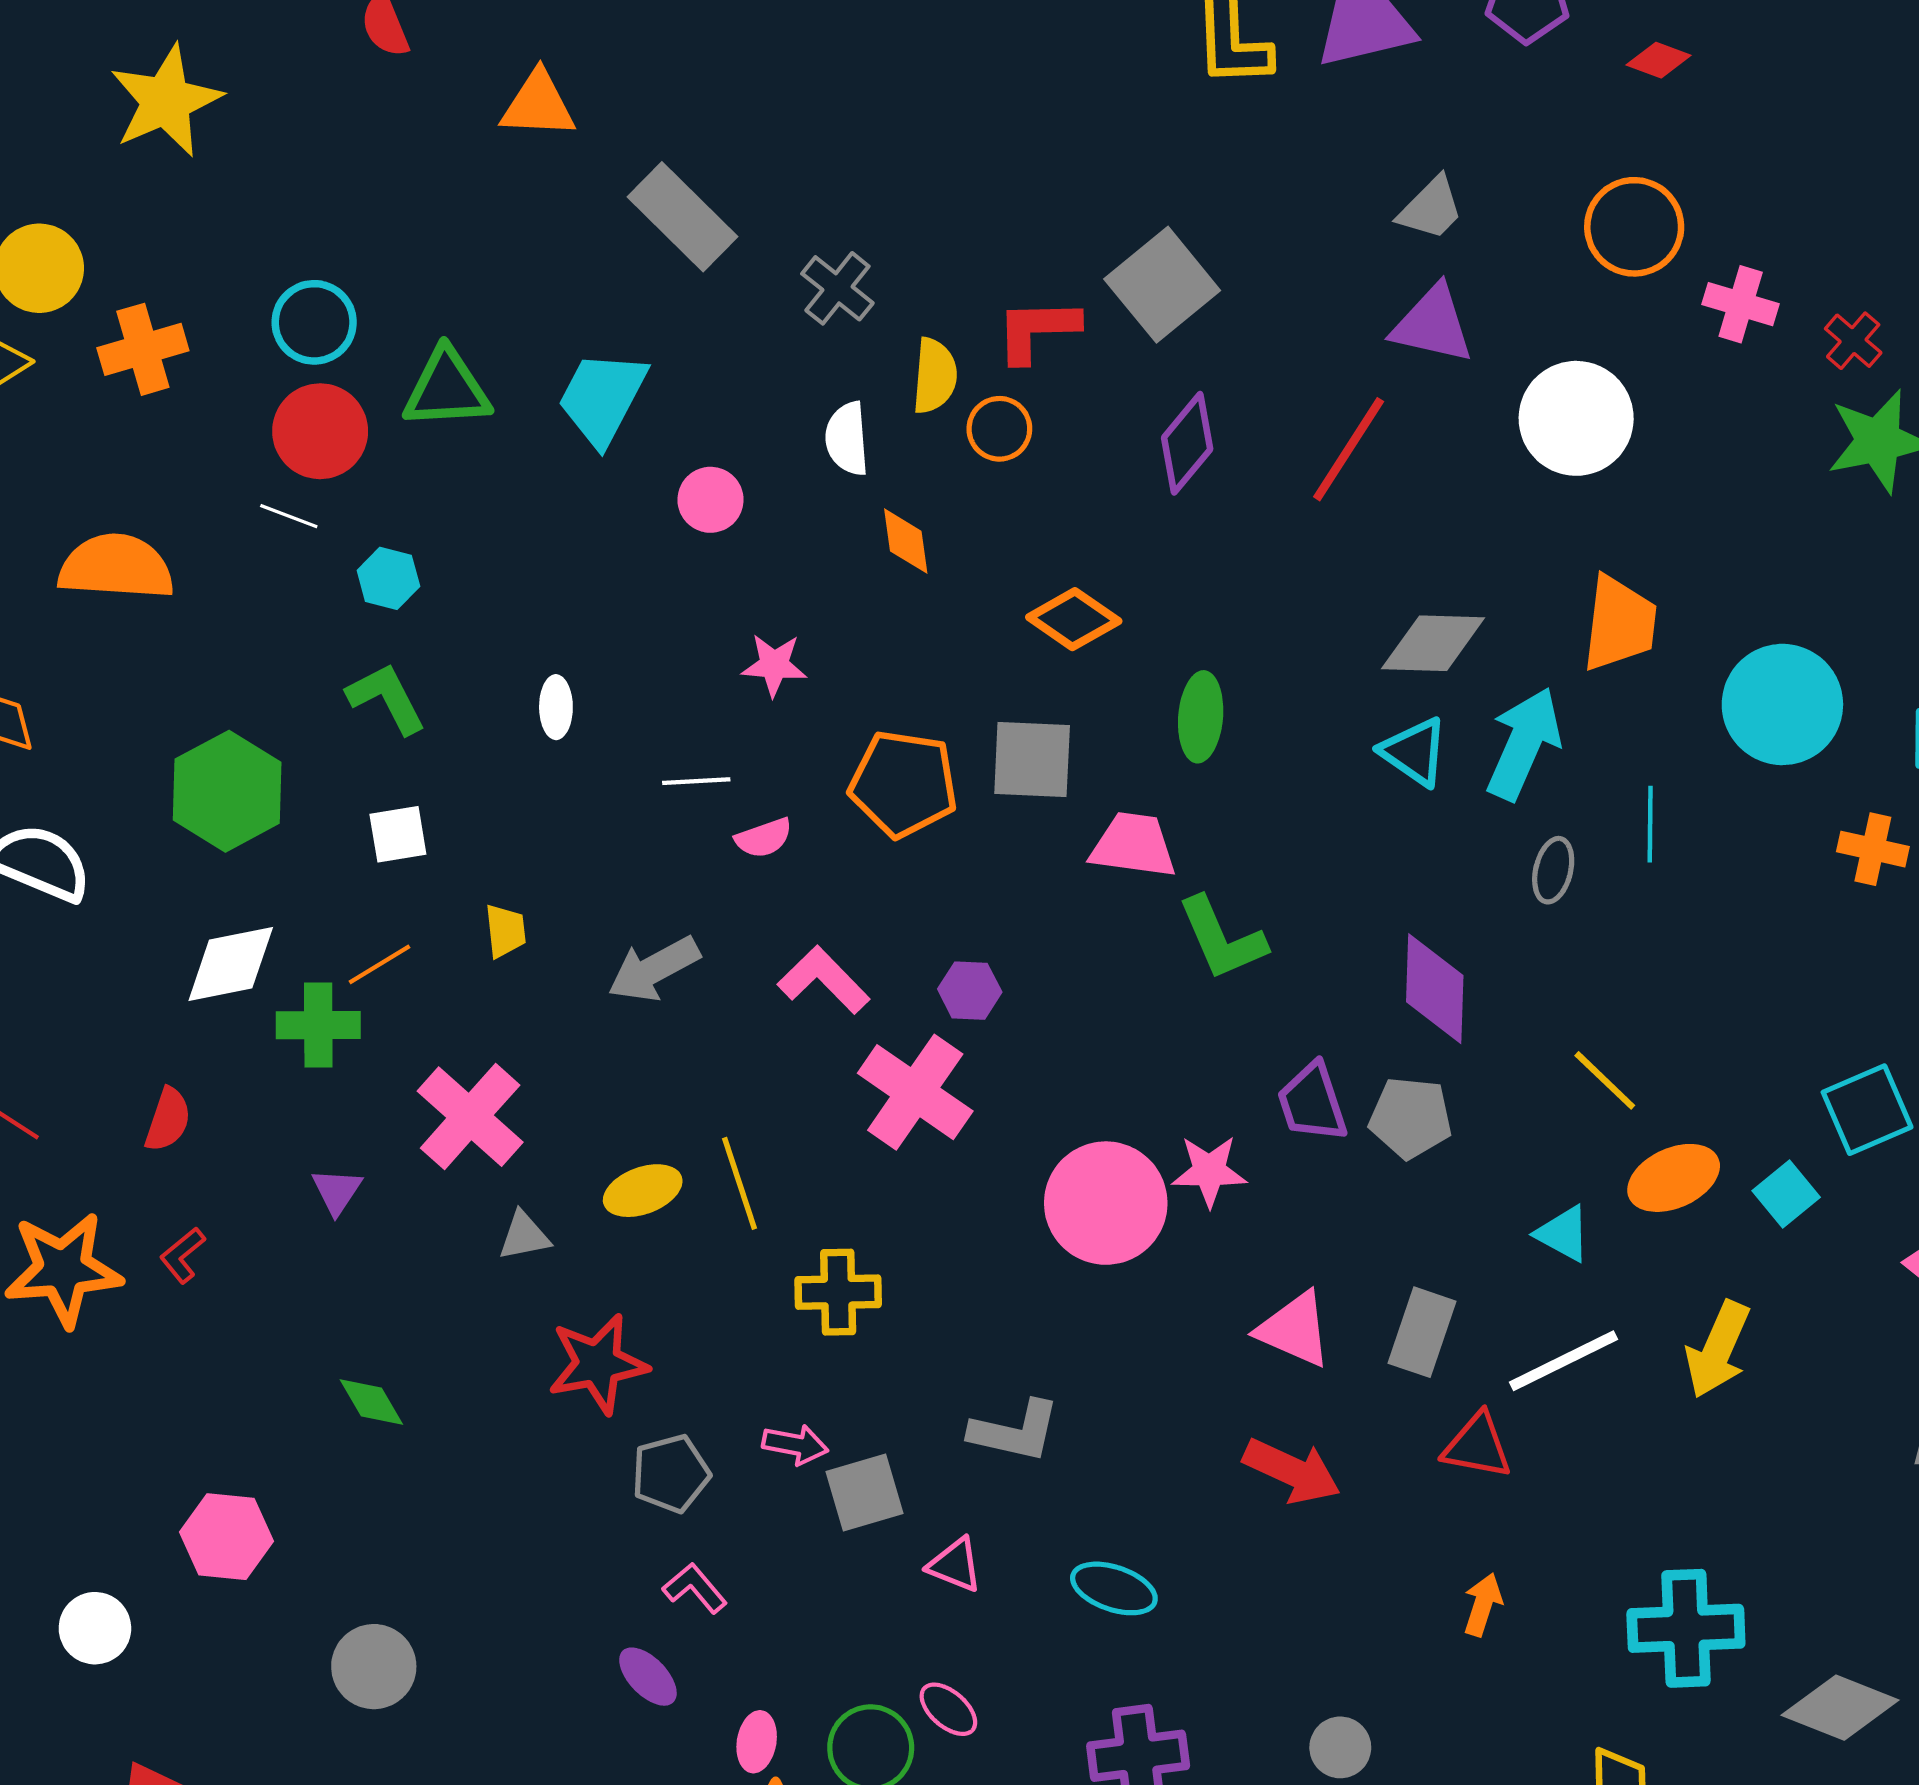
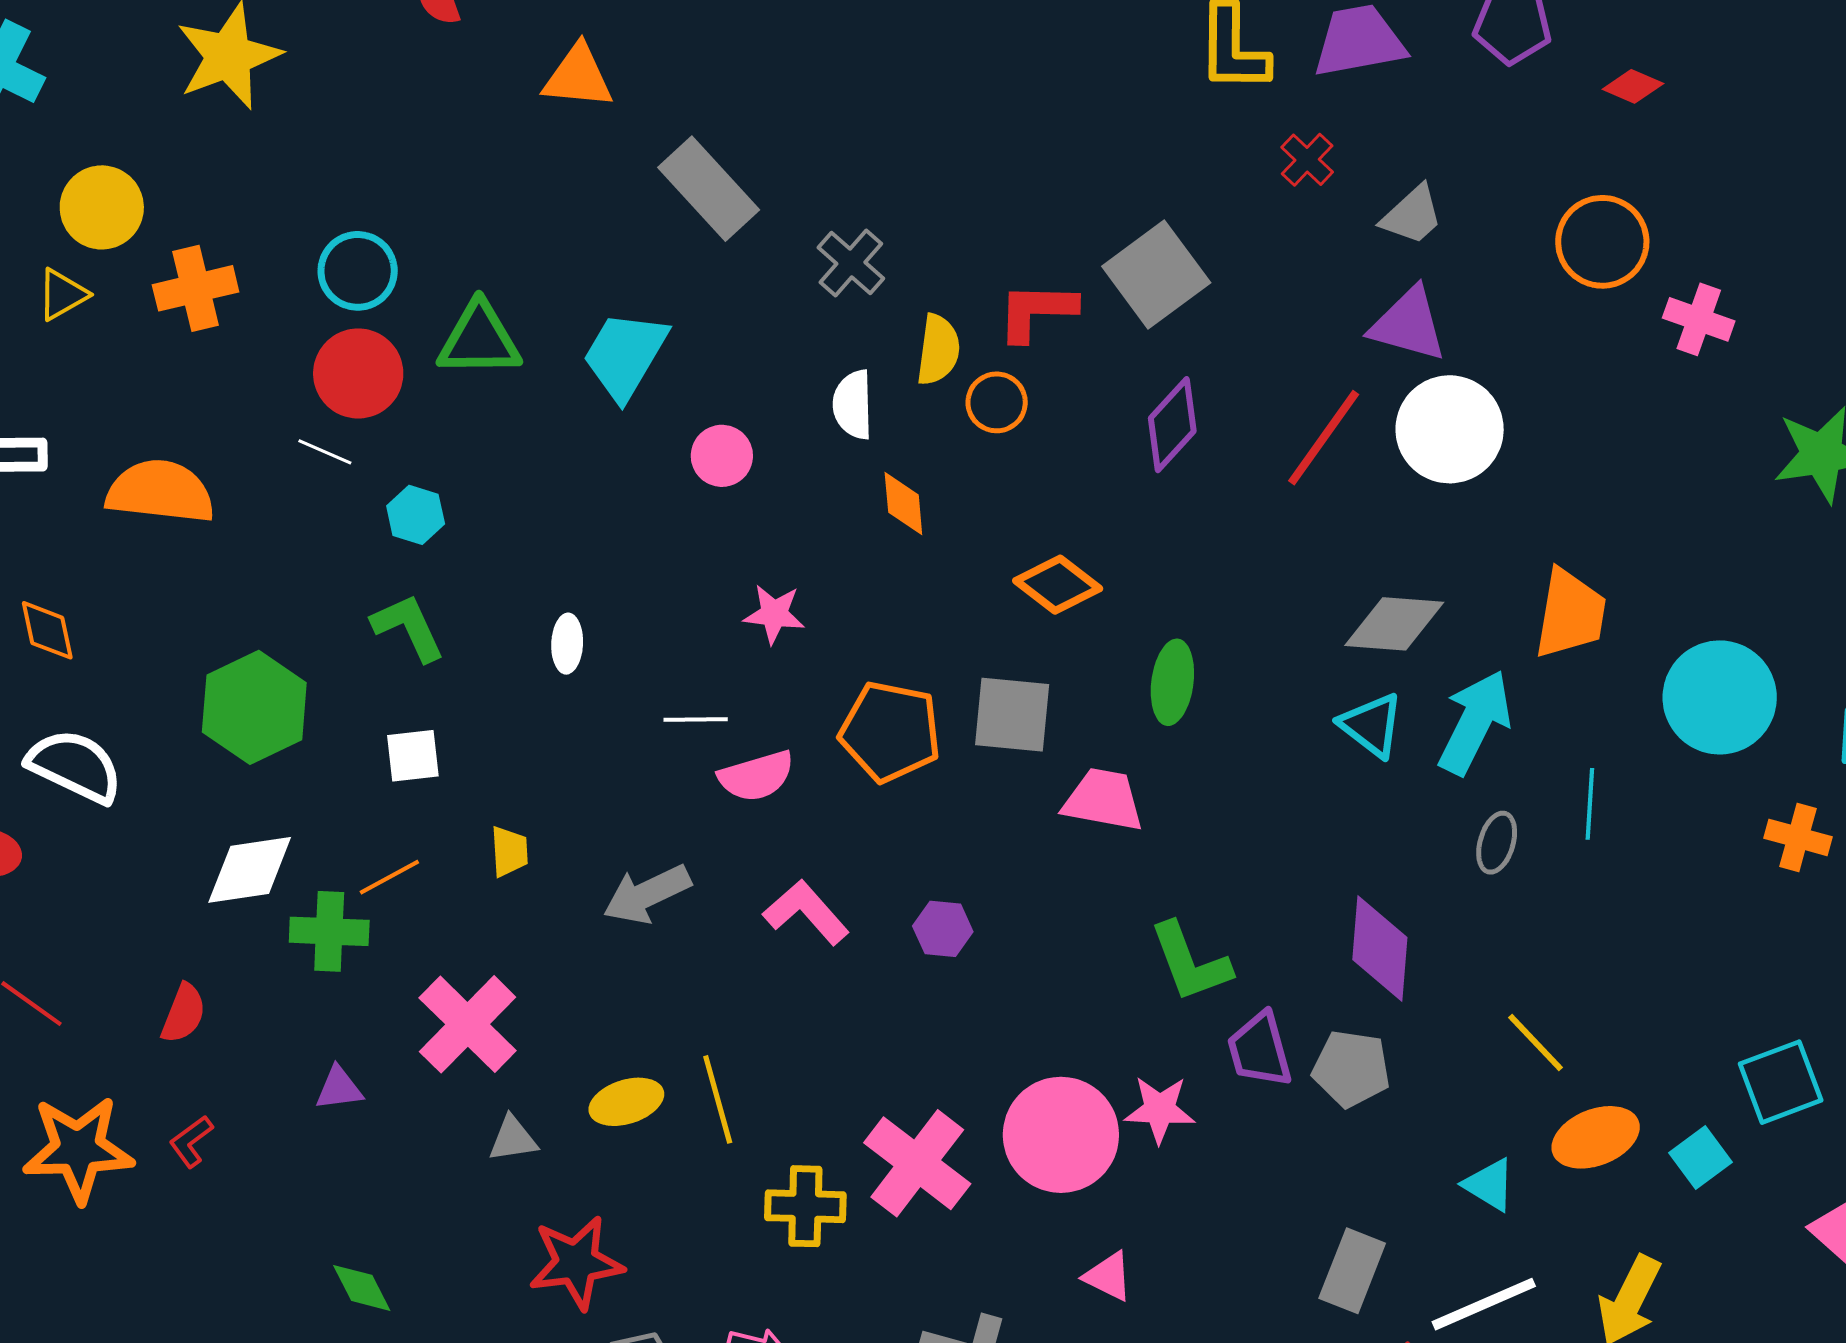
red cross: (1853, 341) -> (1307, 160), moved
white circle: (1576, 418) -> (1450, 429), moved
pink semicircle: (764, 838) -> (756, 776), size x1.4
green L-shape: (1222, 938) -> (1190, 962), moved
pink cross: (915, 1092) -> (917, 1163), moved
purple triangle: (337, 1191) -> (339, 1088), turned 46
pink triangle: (1294, 1329) -> (1108, 1276), moved, size x0.7

